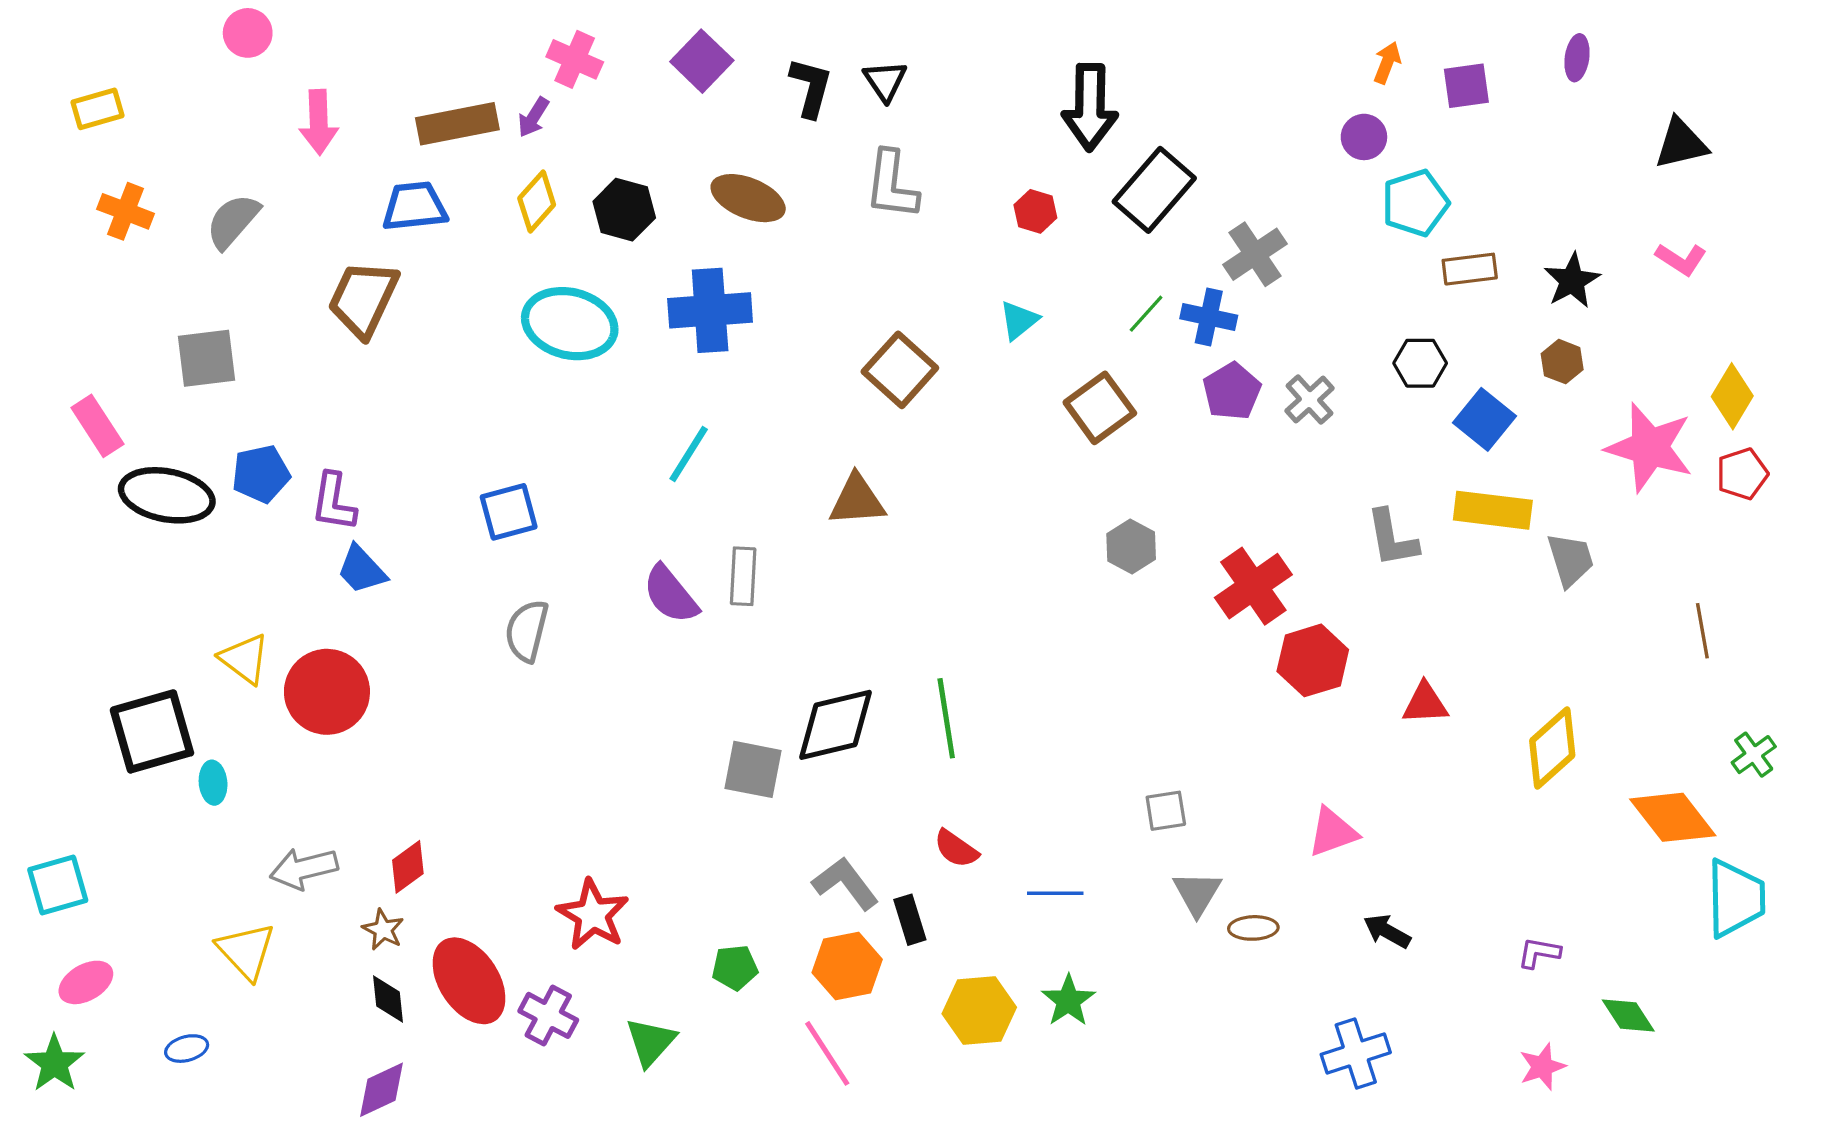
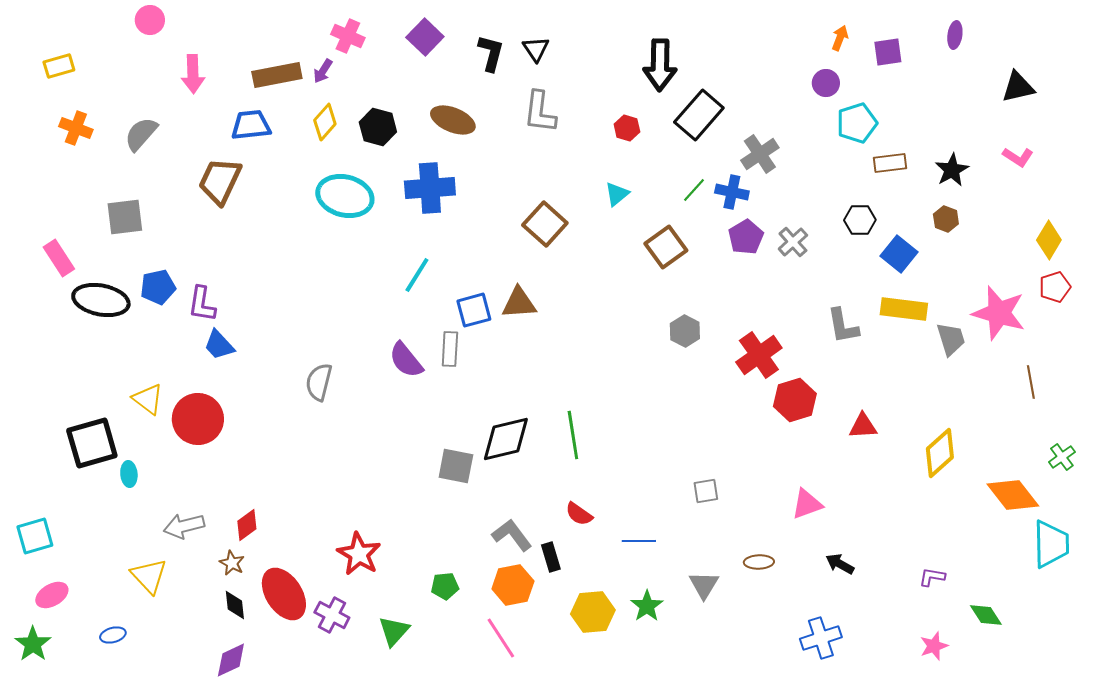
pink star: (1650, 447) -> (999, 313), moved
blue square: (509, 512) -> (474, 310), moved
gray triangle: (1197, 893) -> (704, 585), moved

